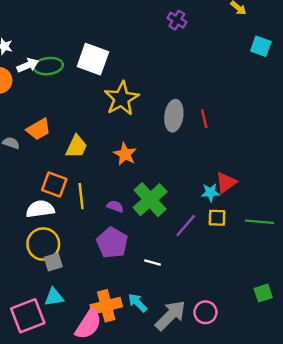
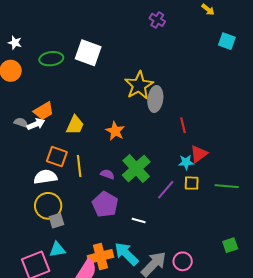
white arrow: (28, 65) -> (36, 124), moved
yellow star: (122, 99) -> (139, 85), moved
red line: (204, 119) -> (183, 125), moved
cyan arrow: (138, 303) -> (126, 254), size x1.5

